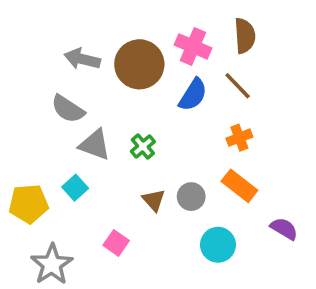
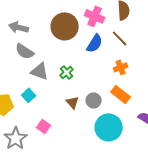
gray arrow: (82, 59) -> (19, 27), moved
pink square: (116, 243) -> (44, 126), moved
cyan circle: (218, 245) -> (109, 127), size x1.4

